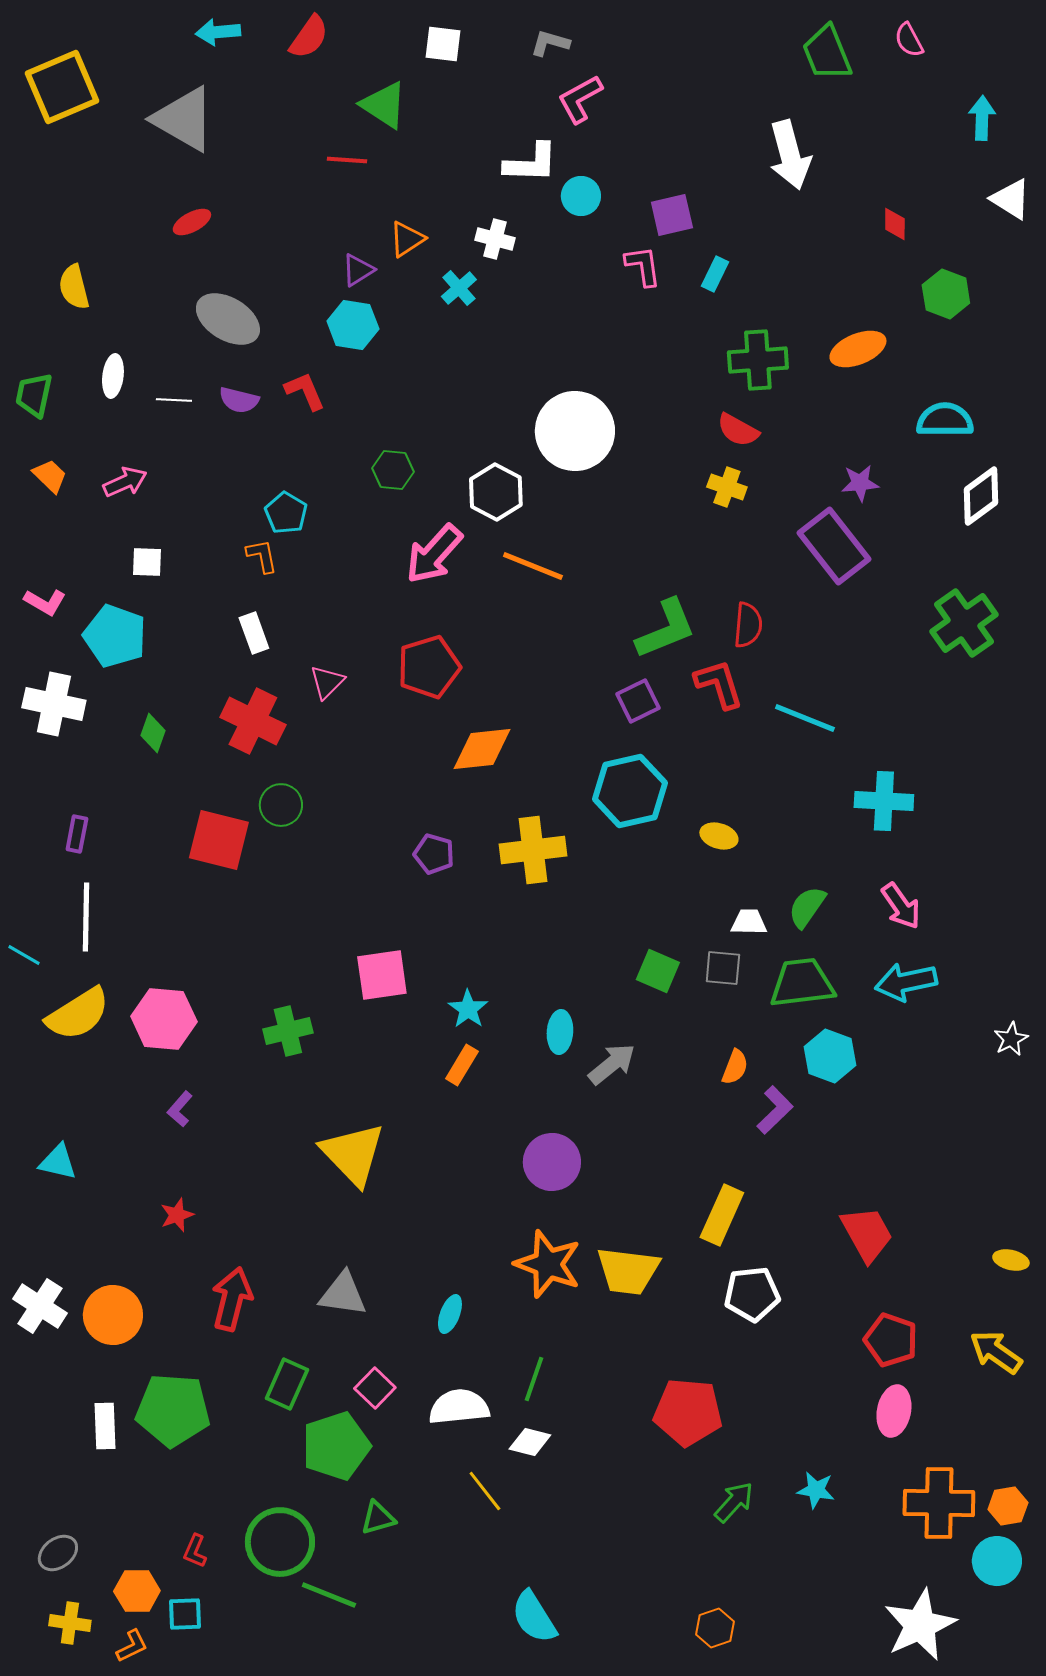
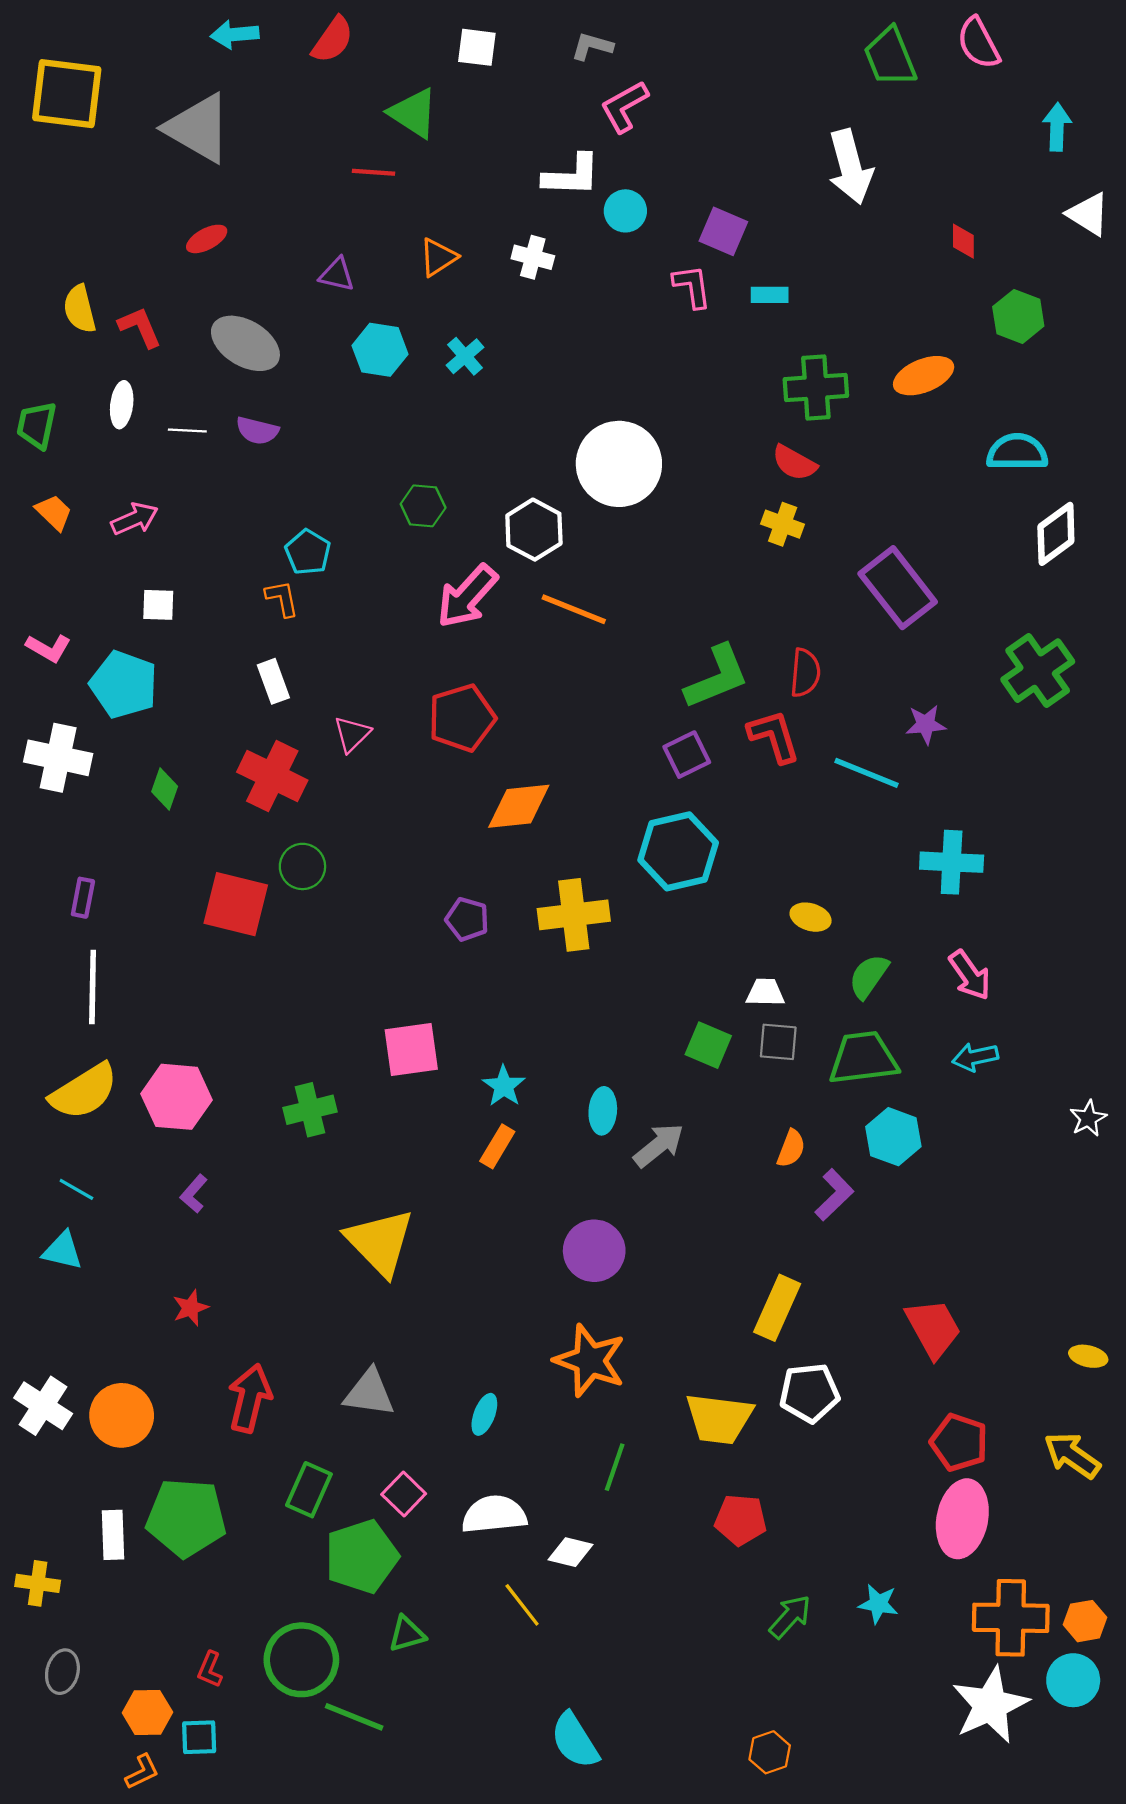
pink semicircle: (909, 40) -> (978, 43), size x1.4
yellow square: (62, 87) -> (67, 94), turned 30
purple square: (672, 215) -> (723, 231), turned 36
purple triangle: (358, 270) -> (337, 274), moved, turned 45
cyan rectangle: (715, 274) -> (770, 295), turned 64
cyan cross: (459, 288) -> (465, 356), moved
red L-shape: (305, 391) -> (140, 327), moved
purple star: (860, 483) -> (926, 724), moved
yellow ellipse: (719, 836) -> (811, 917), moved
white trapezoid: (749, 922) -> (765, 992), moved
cyan line: (24, 955) -> (76, 1189), moved
cyan arrow: (906, 982) -> (975, 1057), size x0.7
yellow trapezoid: (628, 1271) -> (719, 1419), moved
green line: (534, 1379) -> (615, 1467), moved
pink ellipse: (894, 1411) -> (962, 1519), size x1.4
red pentagon: (688, 1412) -> (741, 1520), size x0.7
gray ellipse: (58, 1553) -> (62, 1672), turned -39
yellow cross: (70, 1623) -> (38, 1583), moved
white star: (920, 1625) -> (990, 1705), moved

